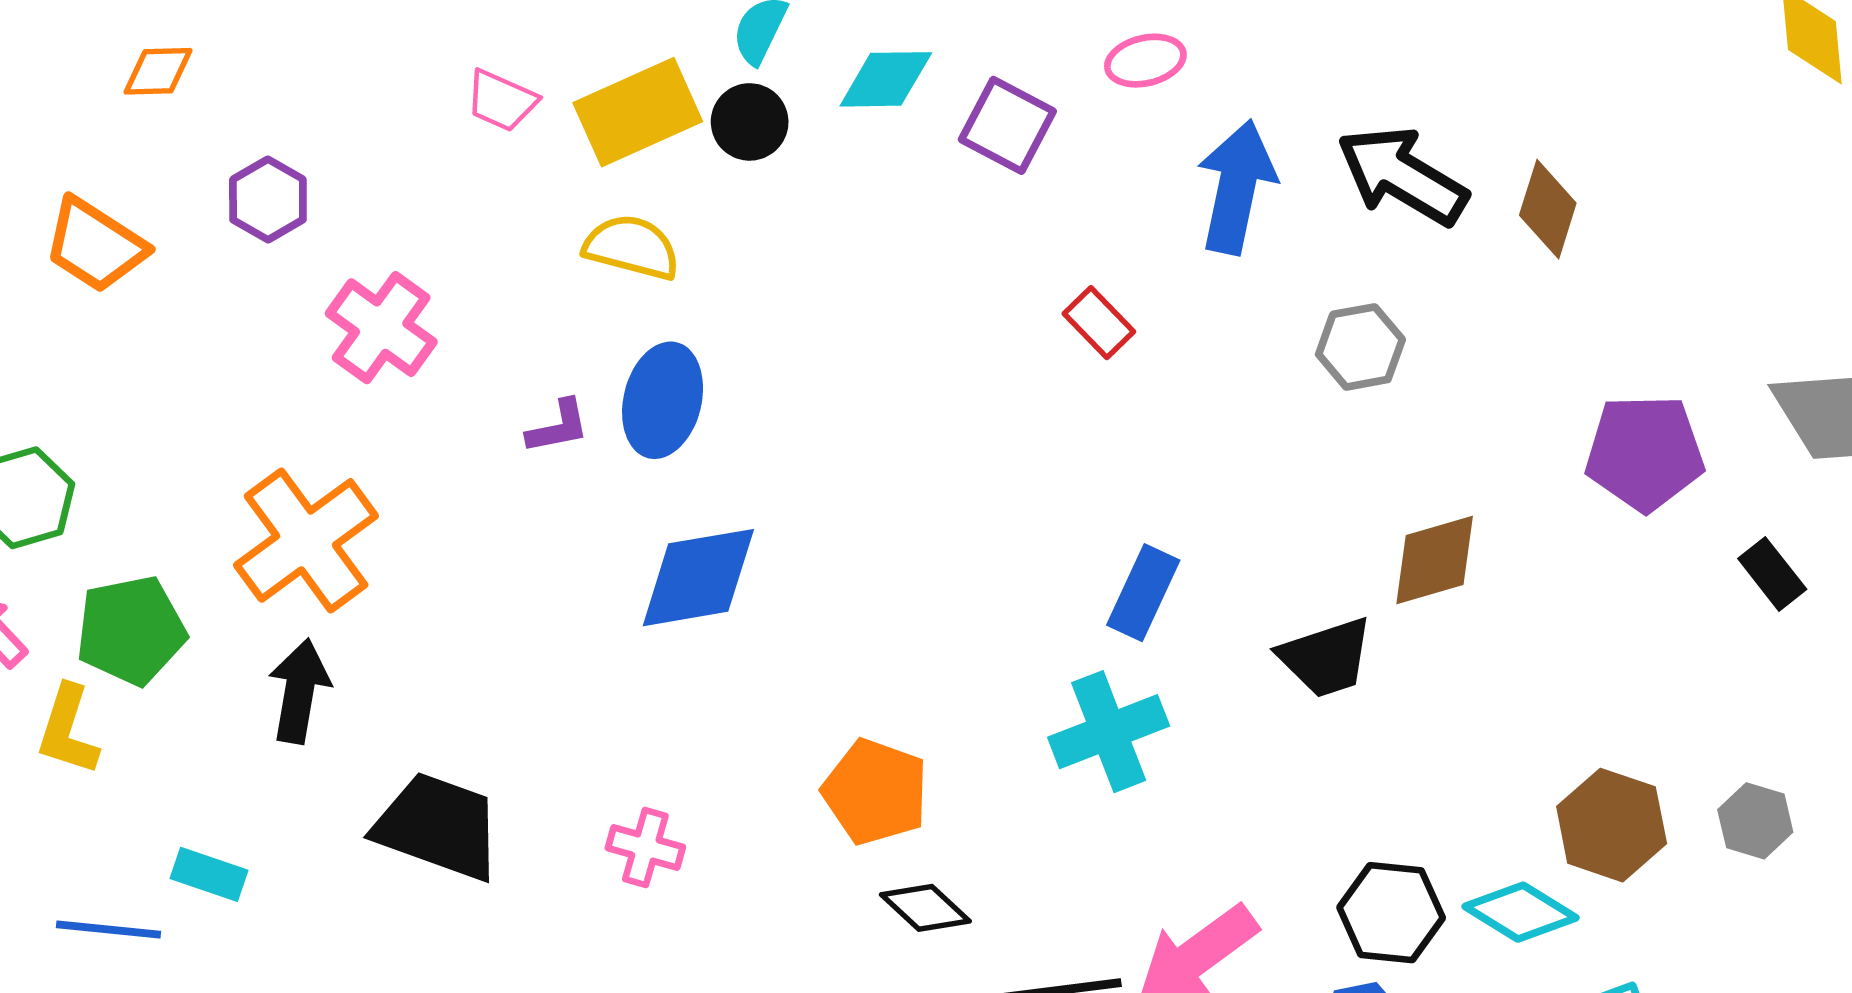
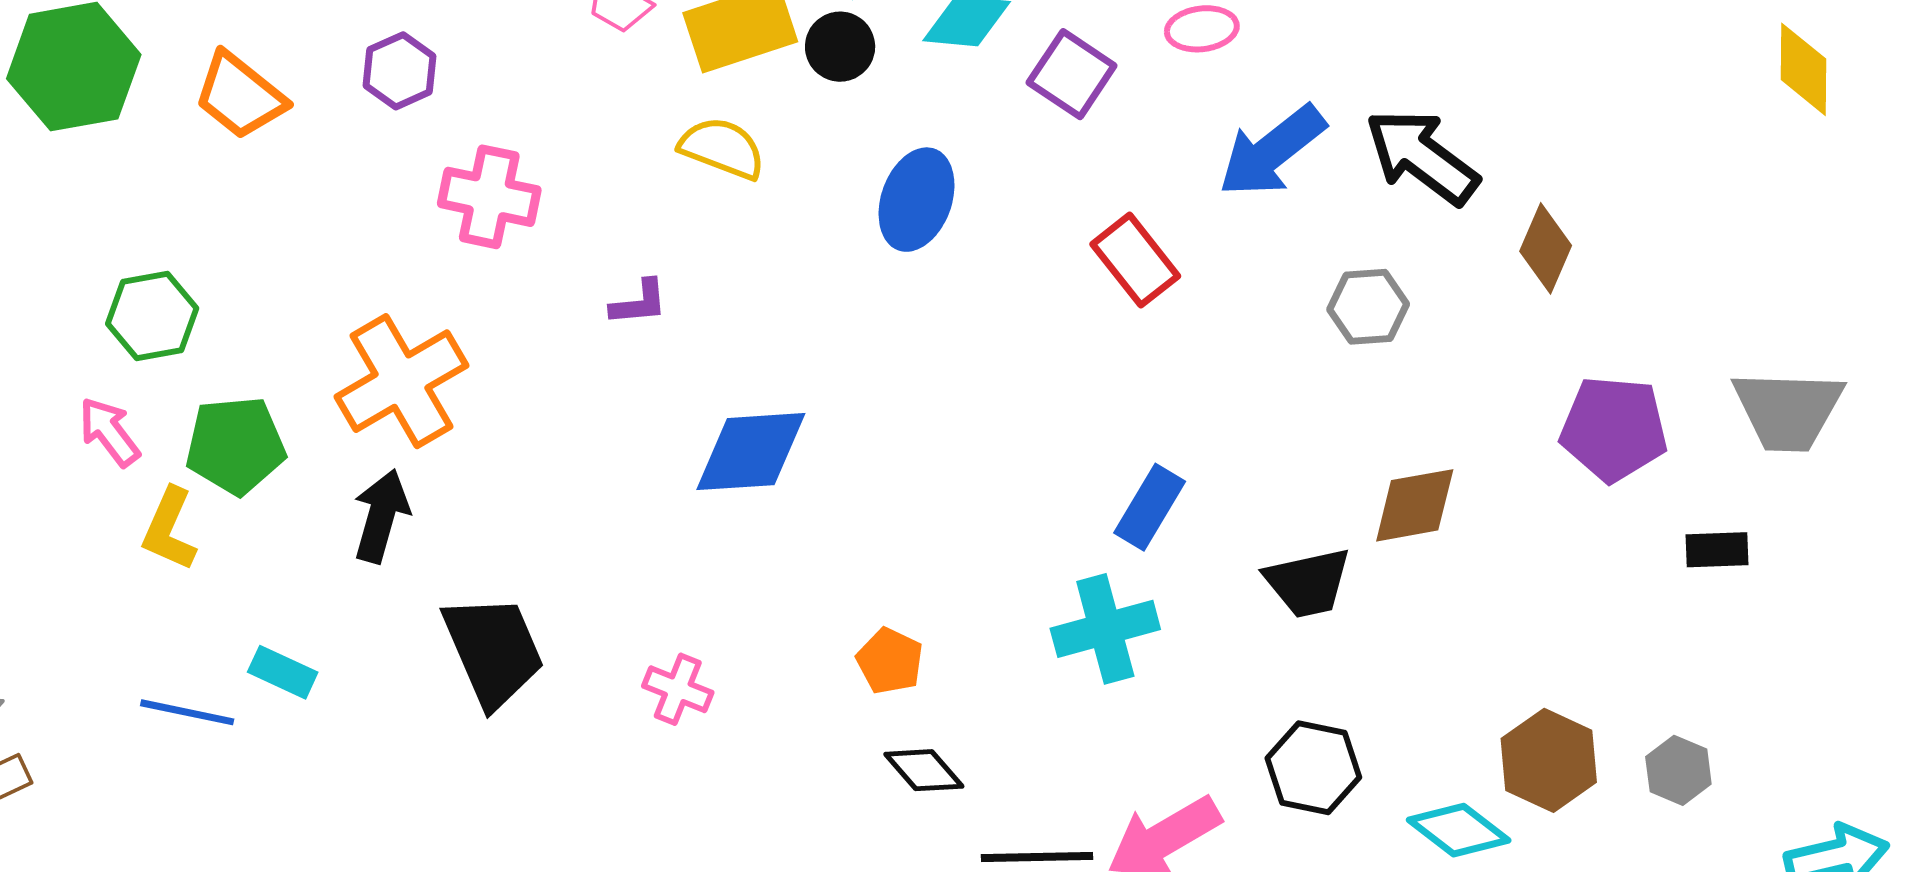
blue arrow: (1237, 187) -> (1272, 151), turned -146
brown diamond: (1548, 209) -> (1546, 248), moved
red rectangle: (1099, 323) -> (1135, 260), size x1.4
pink cross: (381, 328) -> (489, 197), turned -30
blue ellipse: (663, 400) -> (917, 200), moved
black rectangle: (1772, 574) -> (1717, 550), turned -60
orange pentagon: (875, 792) -> (890, 661), size x0.7
black trapezoid: (438, 826) -> (493, 651), turned 41
black hexagon: (1391, 913) -> (1313, 768), moved

